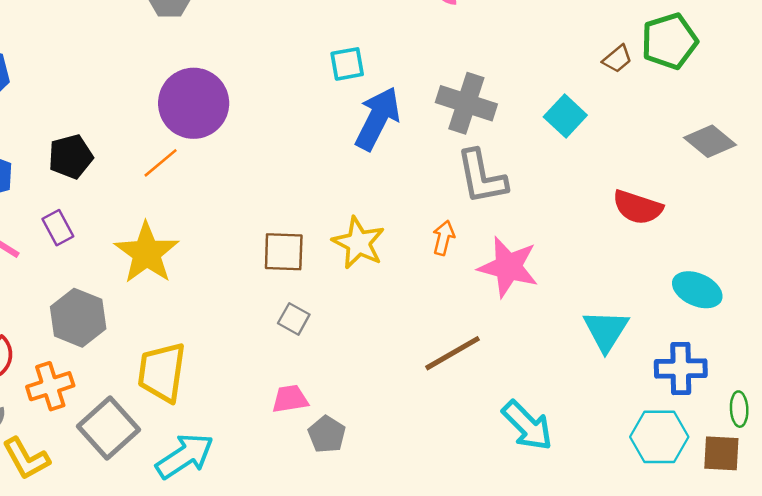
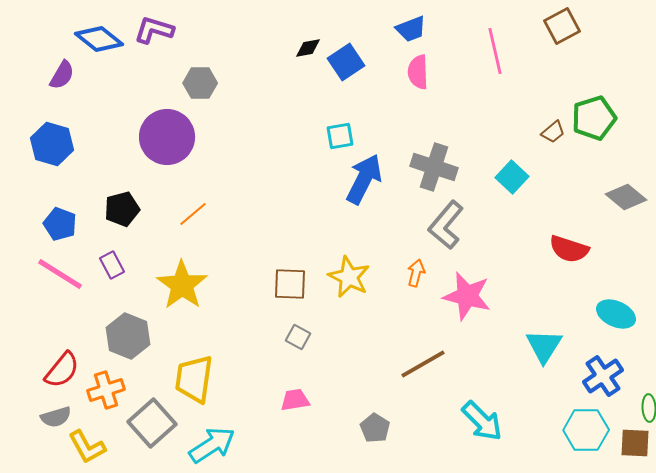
purple circle: (194, 103) -> (167, 137), moved
gray L-shape: (482, 177) -> (446, 225), turned 51
blue cross: (681, 368) -> (603, 376), turned -33
gray pentagon: (327, 434) -> (375, 428), moved

